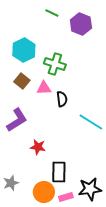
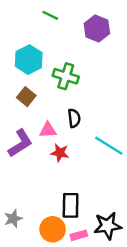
green line: (52, 13) -> (50, 15), moved
pink triangle: (44, 88) -> (48, 130), moved
red star: (38, 147) -> (60, 153), moved

